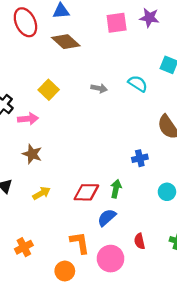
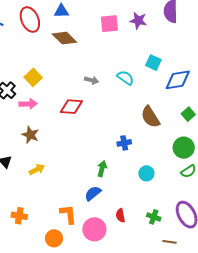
yellow square: (49, 90) -> (33, 77), moved
red diamond: (86, 192) -> (71, 107), moved
orange cross: (24, 247) -> (19, 216), turned 35

